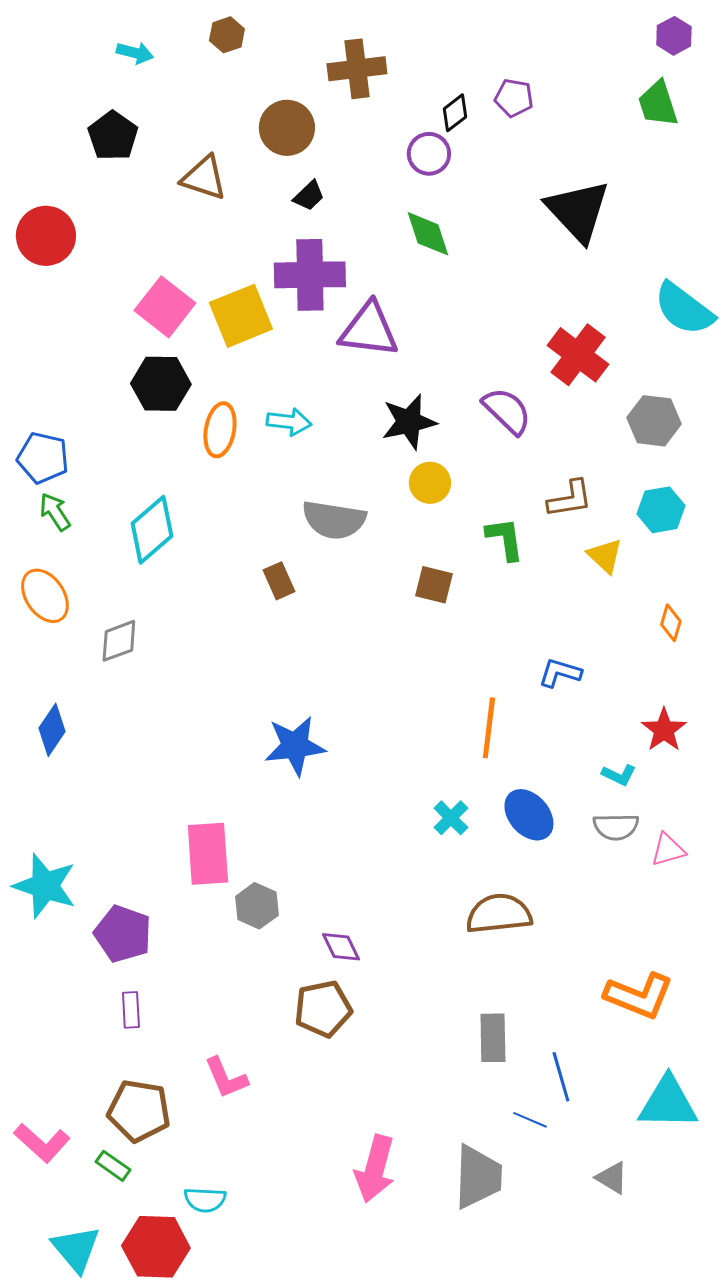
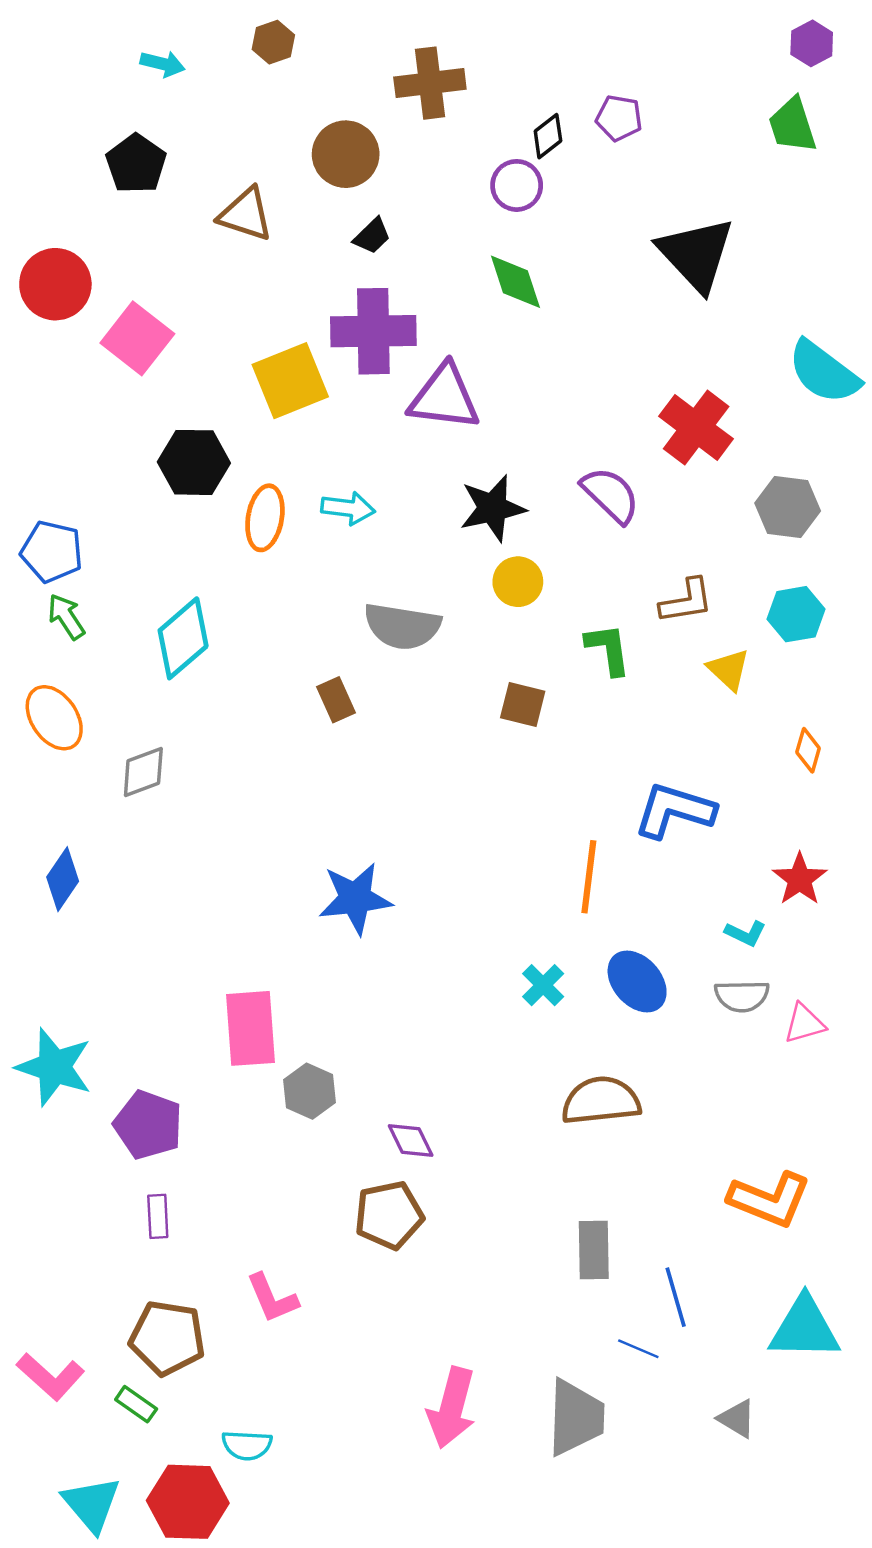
pink square: (165, 307) -> (137, 338), moved
blue L-shape: (560, 673) -> (674, 810), size x1.6

